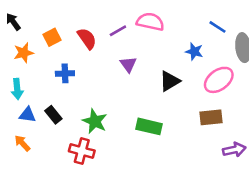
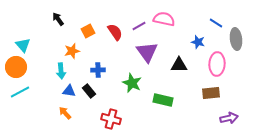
orange star: (24, 53) -> (72, 51), moved
purple triangle: (128, 64) -> (147, 52), size x1.6
blue cross: (65, 73) -> (98, 70), moved
pink ellipse: (219, 80) -> (217, 64), turned -50
black triangle: (170, 81) -> (179, 65), turned 30
green star: (95, 121) -> (132, 83), moved

